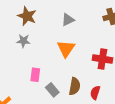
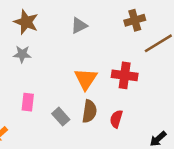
orange triangle: (66, 49) -> (86, 79), moved
pink rectangle: (35, 75) -> (28, 102), moved

